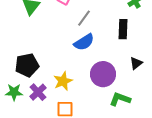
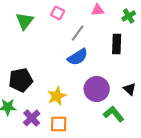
black triangle: (136, 63) -> (130, 89), moved, turned -40
purple cross: (38, 92) -> (32, 118), moved
green L-shape: (120, 99) -> (114, 114), turned 30

